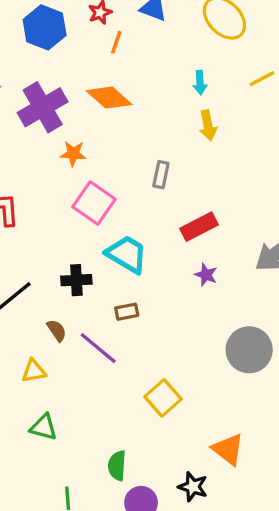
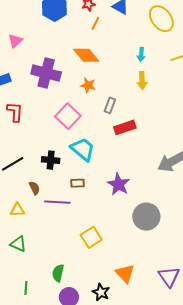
purple cross: (43, 107) -> (46, 73), moved, turned 36
orange star: (73, 154) -> (88, 85), moved
red rectangle: (199, 227) -> (125, 127), moved
purple star: (206, 275) -> (119, 184), moved, size x1.6
purple line: (98, 348) -> (57, 202), turned -45

